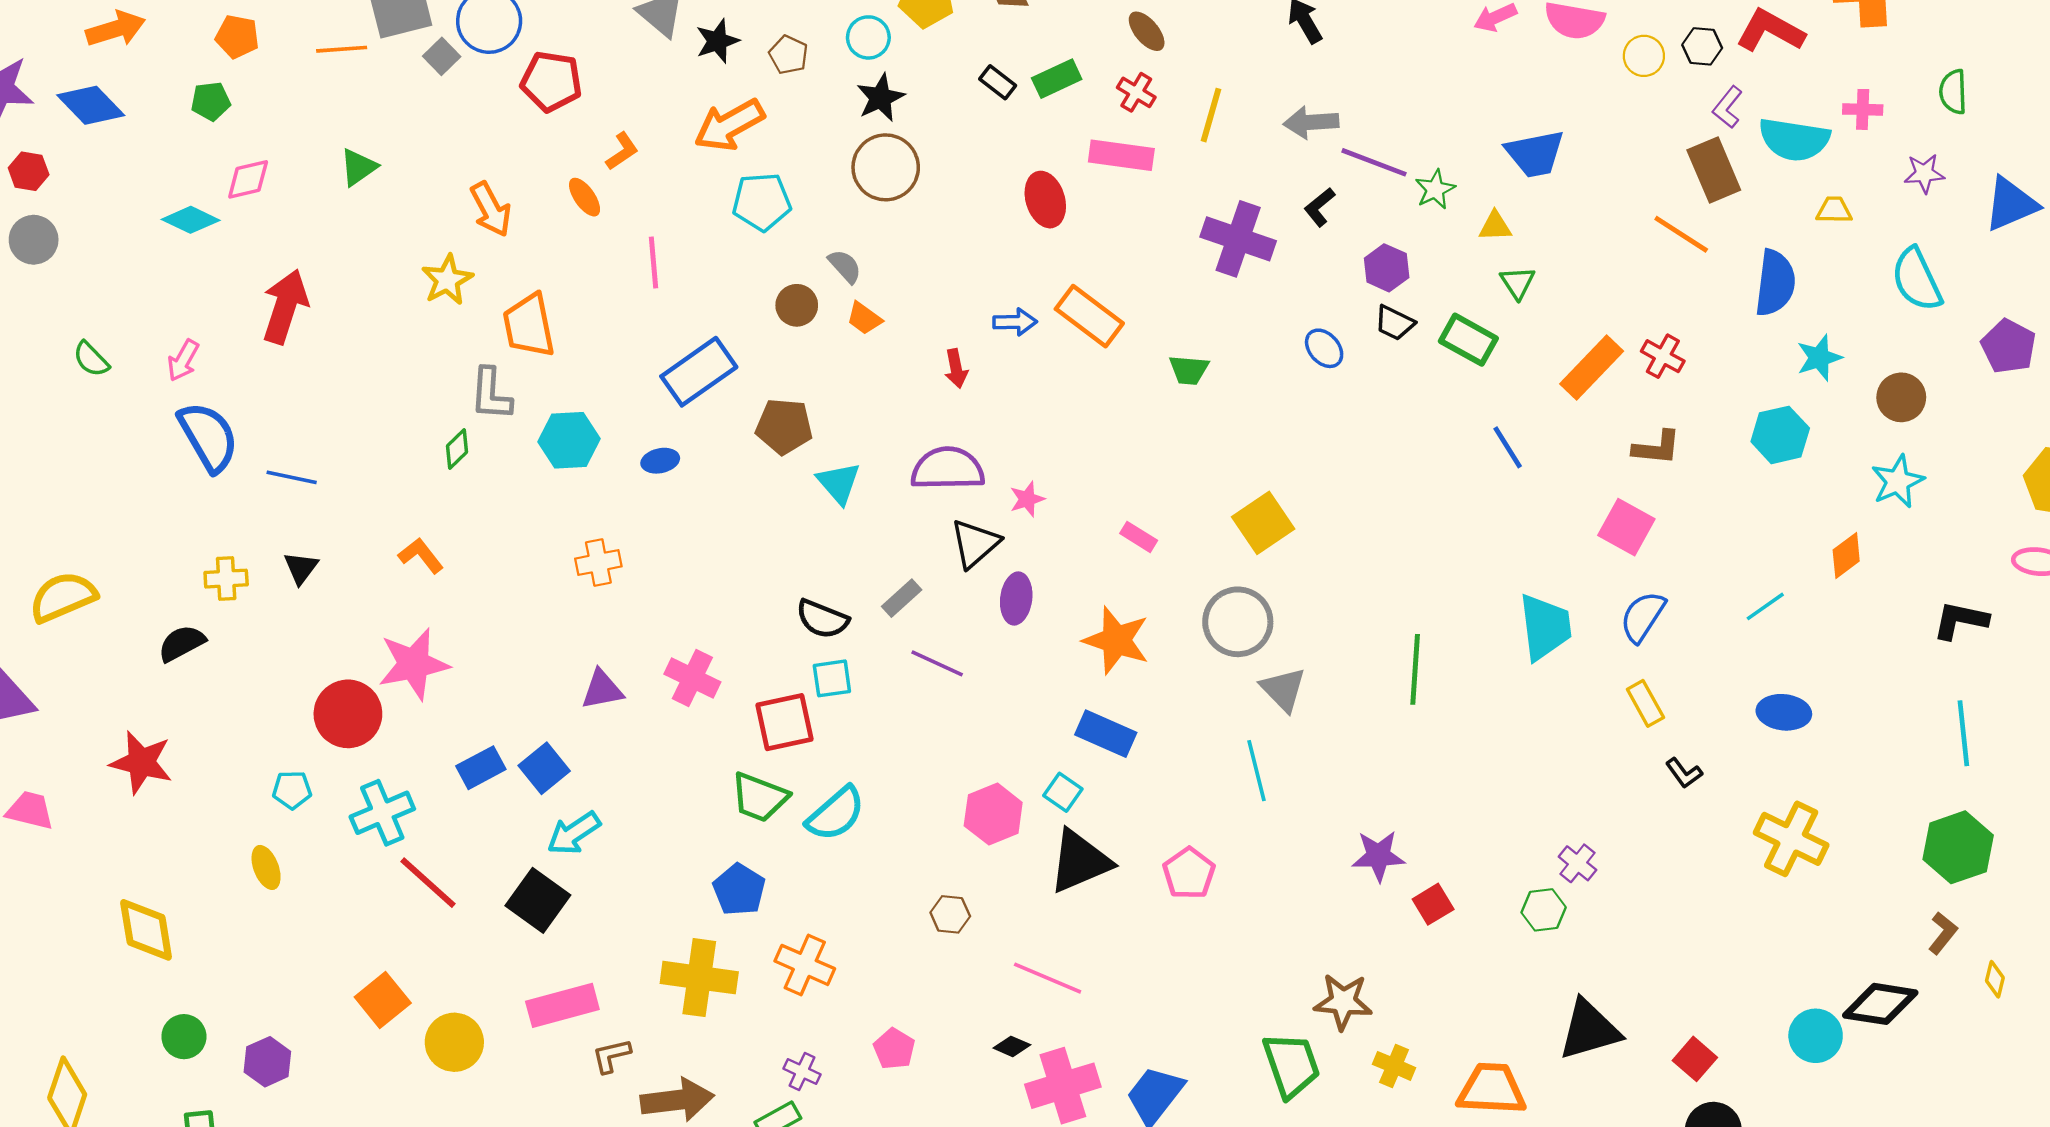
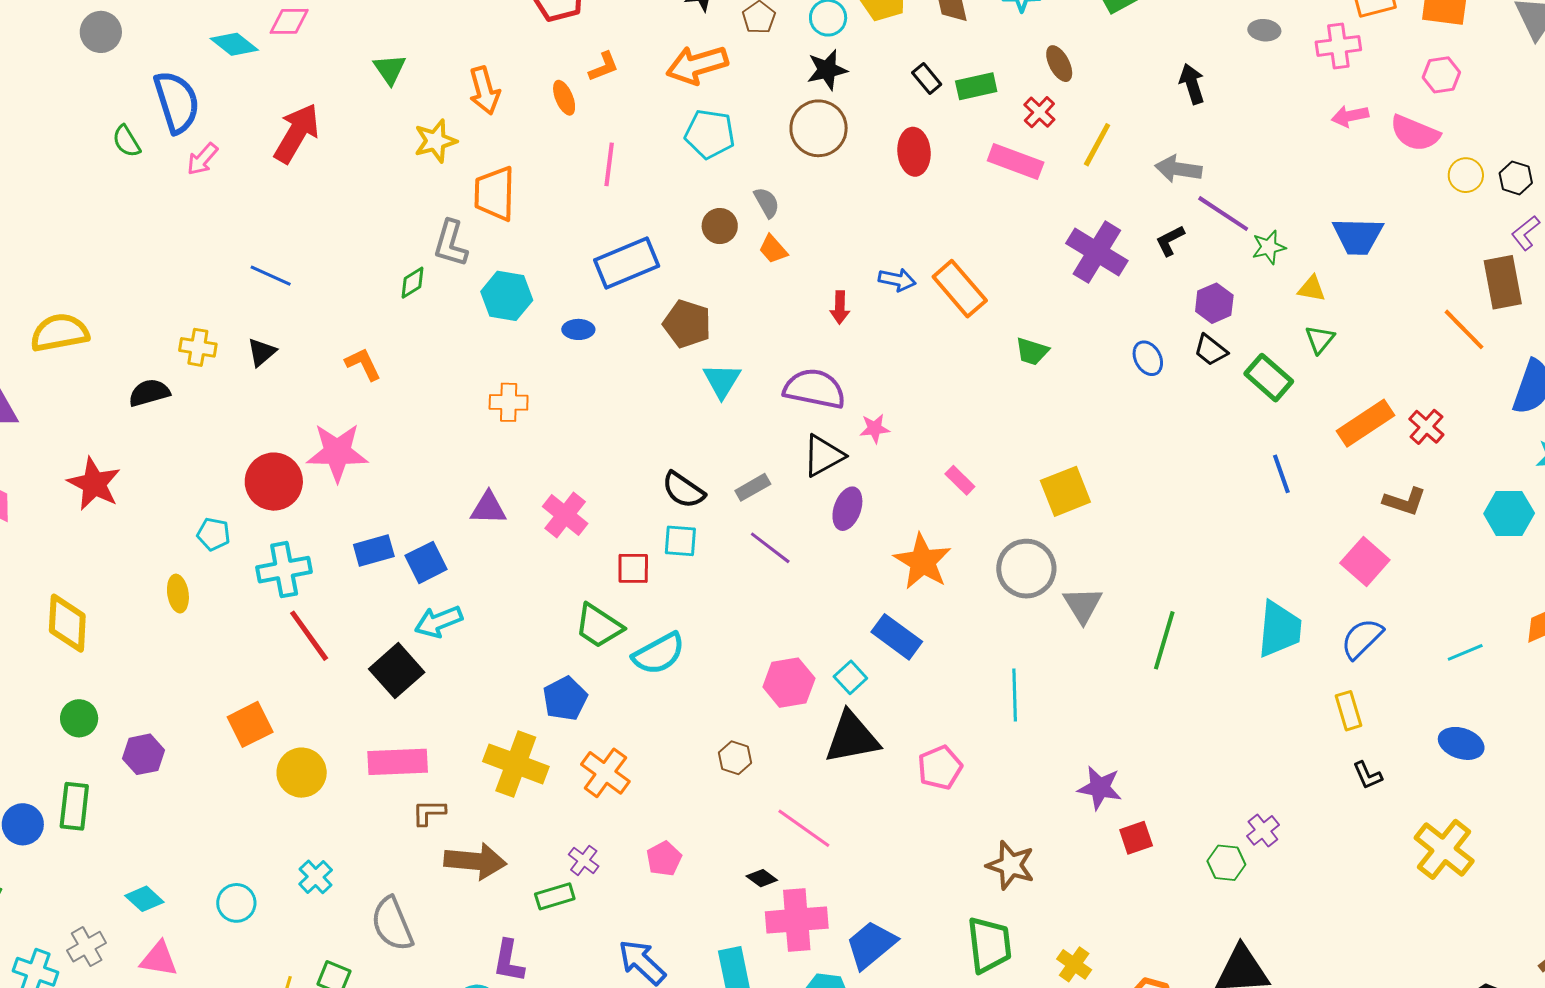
green triangle: (358, 167) -> (390, 69), moved, turned -42
red ellipse: (1045, 200) -> (914, 152), moved
blue semicircle: (208, 437) -> (177, 102), moved
gray triangle: (1283, 689) -> (1083, 605), moved
red square: (784, 722) -> (633, 568), size x0.7
brown star: (1343, 1002) -> (1011, 865), moved

